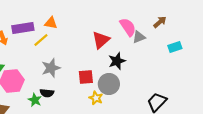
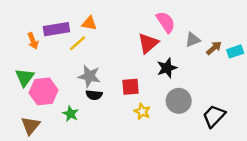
brown arrow: (160, 22) -> (214, 48), moved
pink semicircle: (128, 27) -> (166, 22), moved
gray star: (51, 68) -> (89, 76), turned 30
gray circle: (109, 84) -> (179, 101), moved
black semicircle: (47, 93) -> (94, 95), moved

